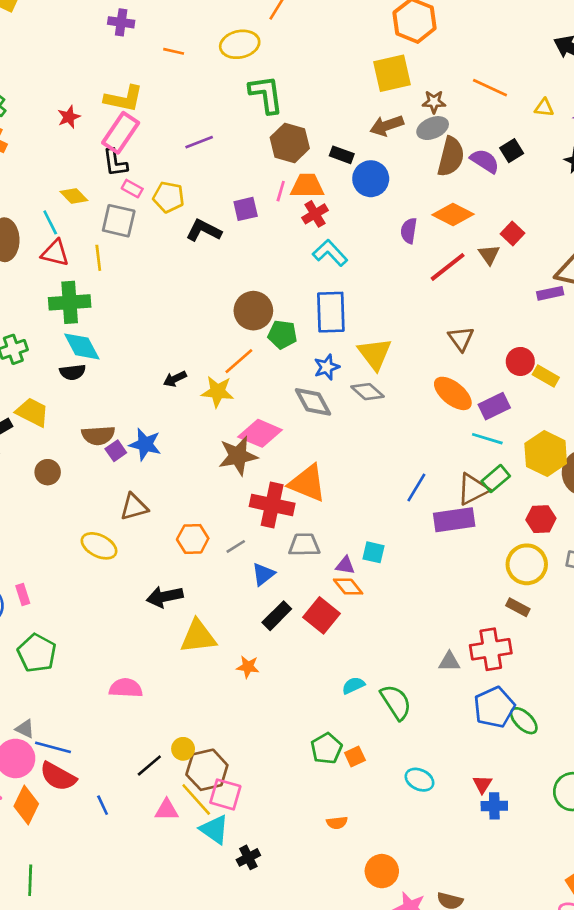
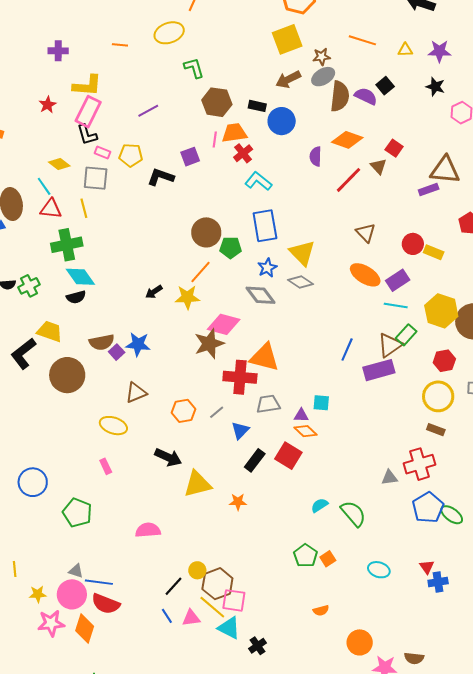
purple cross: (121, 22) -> (58, 51), moved
green L-shape: (266, 94) -> (194, 68), size x0.7
brown circle: (48, 472) -> (67, 375), size x1.8
pink rectangle: (23, 594) -> (106, 466), moved
black arrow: (165, 597) -> (168, 457), turned -136
blue line: (103, 805) -> (167, 616), moved

